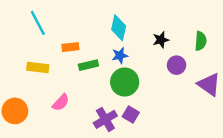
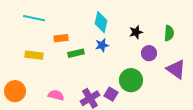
cyan line: (38, 23) -> (34, 18), turned -50
green circle: (125, 82) -> (131, 80), moved
pink semicircle: (61, 103) -> (56, 95), moved, turned -119

